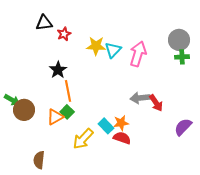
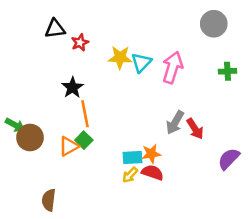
gray circle: (179, 40) -> (214, 24), moved
gray arrow: (140, 98) -> (175, 122), turned -54
cyan rectangle: (106, 126) -> (132, 158), turned -49
yellow arrow: (83, 139) -> (130, 175), moved, size x0.6

